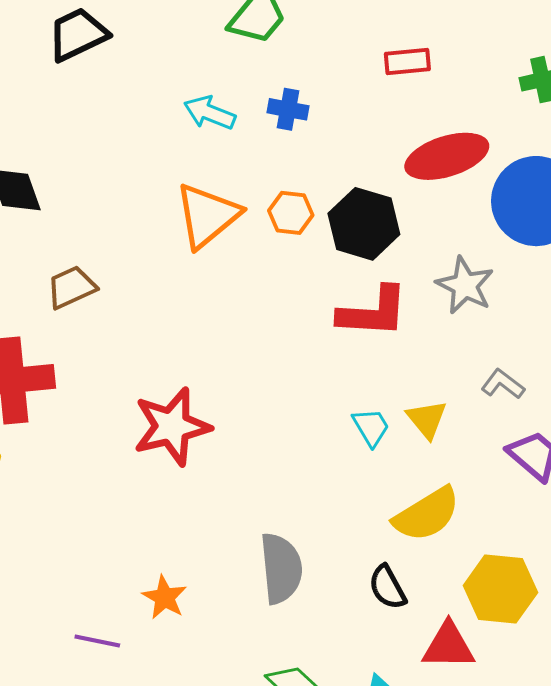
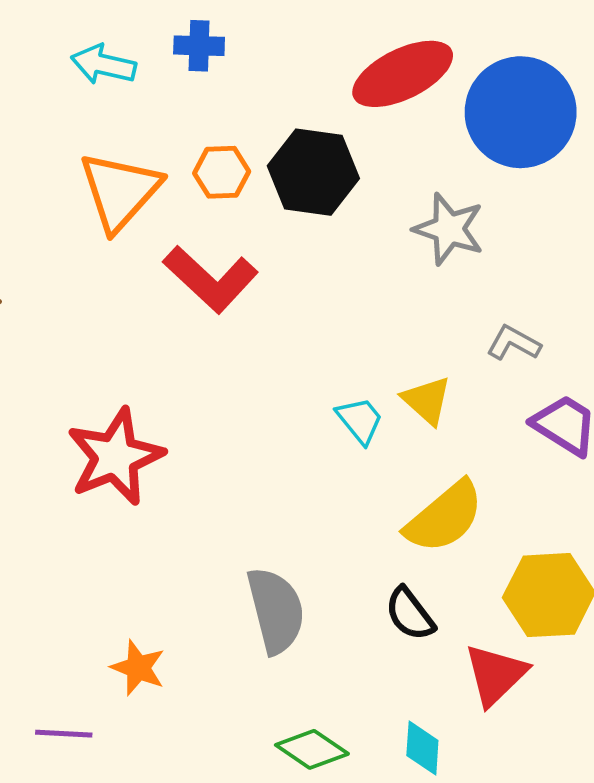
red L-shape: (373, 312) -> (211, 279), moved, turned 48
red triangle: (448, 646) -> (496, 675), turned -36

